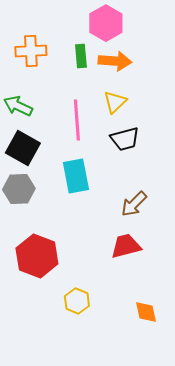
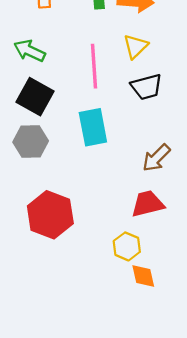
yellow hexagon: (77, 301) -> (127, 246), moved
orange diamond: (146, 312) -> (143, 276), moved

